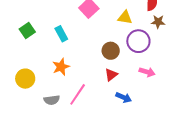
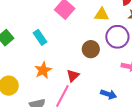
red triangle: (111, 75) -> (73, 76), moved

